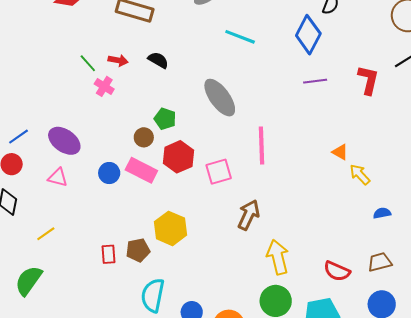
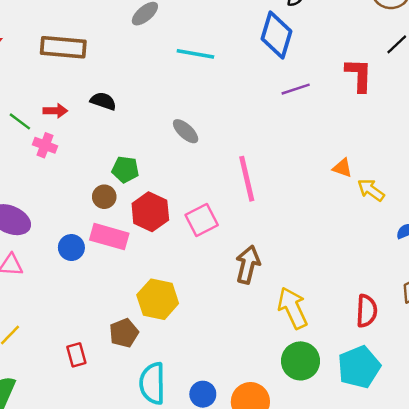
gray ellipse: (220, 98) -> (186, 131), size x0.6
red rectangle: (109, 254) -> (76, 355), moved
red semicircle: (337, 271) -> (367, 311), turned -100

